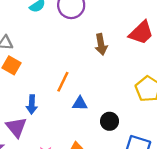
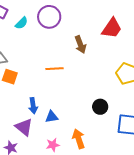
orange line: (63, 82) -> (54, 69), moved, turned 72
blue triangle: (80, 103) -> (52, 117), moved

